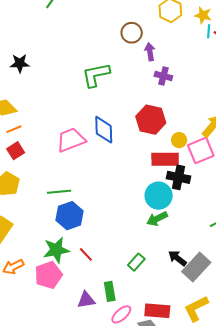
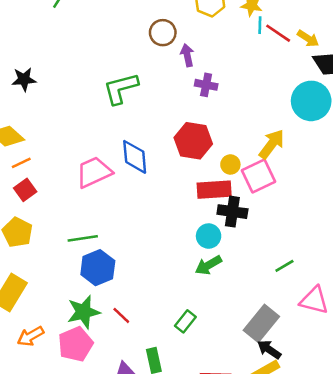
cyan circle: (159, 196) -> (209, 236), size x0.7
black arrow: (177, 258) -> (269, 349), moved

